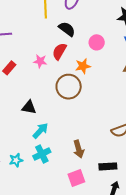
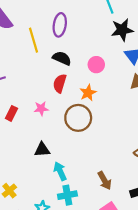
pink star: (40, 61) -> (41, 109), moved
cyan arrow: (40, 131) -> (60, 171), turned -54
cyan cross: (42, 154) -> (67, 195), turned 30

